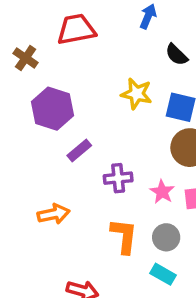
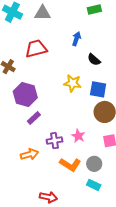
purple rectangle: (79, 150) -> (34, 118), moved
purple cross: (118, 178) -> (54, 141), moved
pink star: (162, 192) -> (78, 136), moved
orange L-shape: (124, 236) -> (70, 165), turned 120

